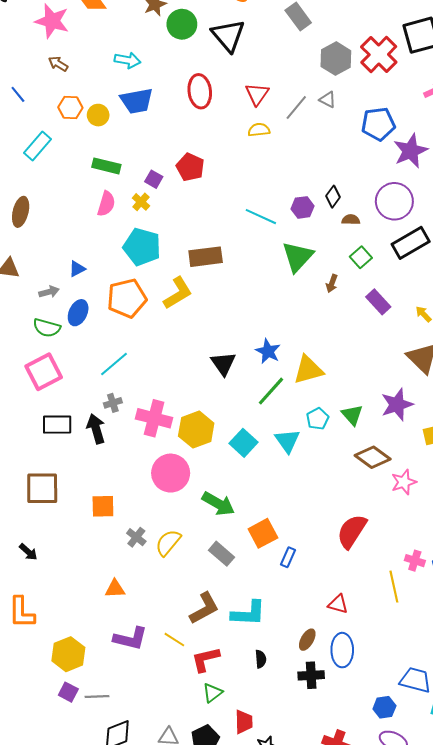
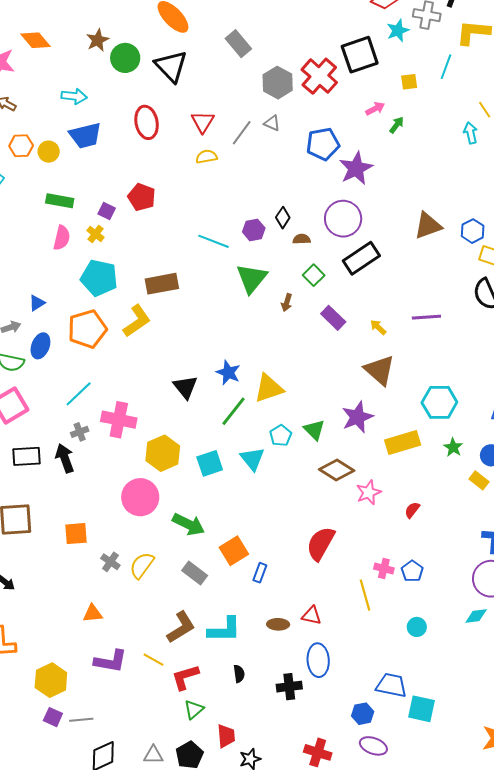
pink cross: (154, 418) -> (119, 420), moved
cyan square: (243, 443) -> (210, 463), turned 32
brown ellipse: (307, 640) -> (278, 624), moved, turned 65

